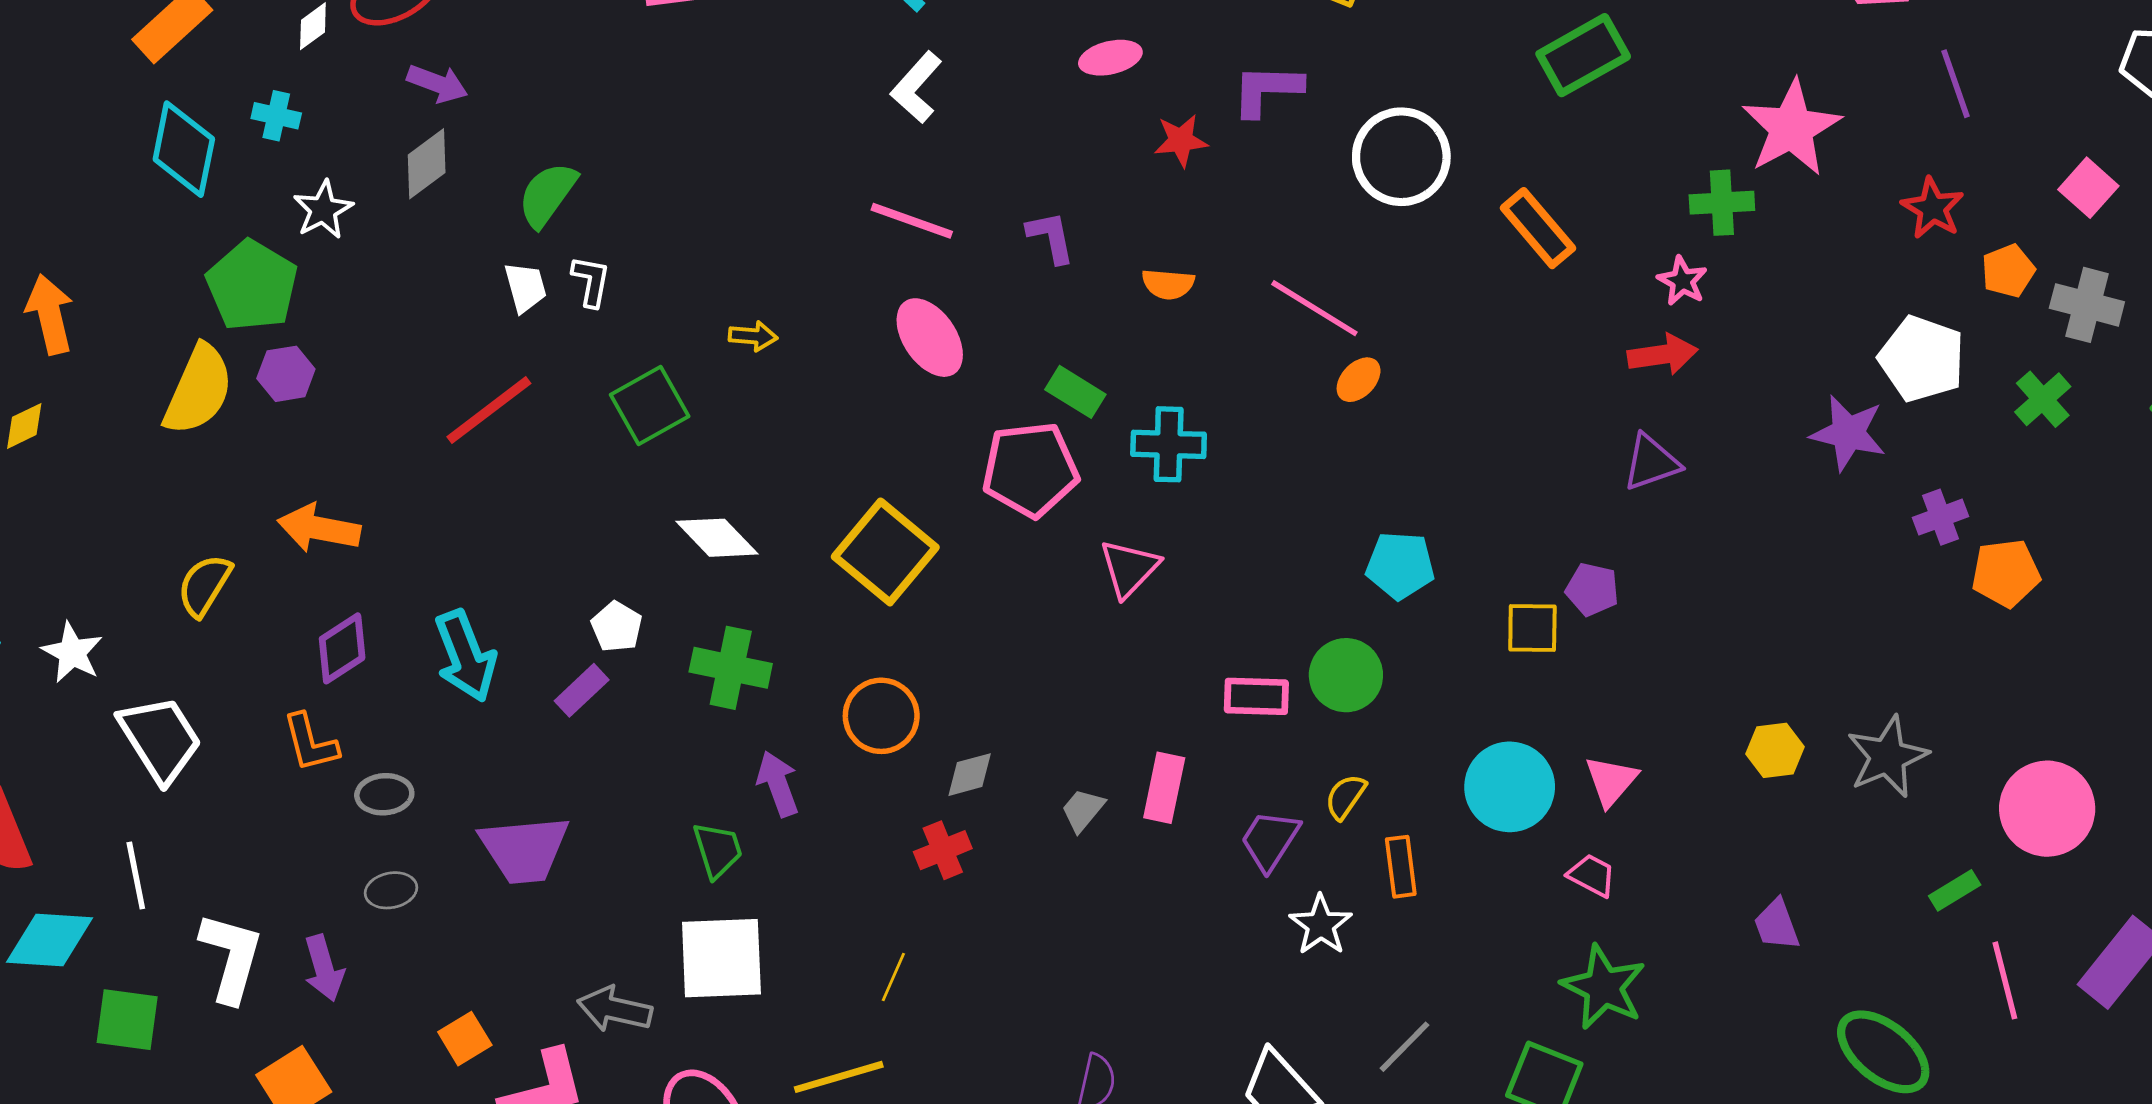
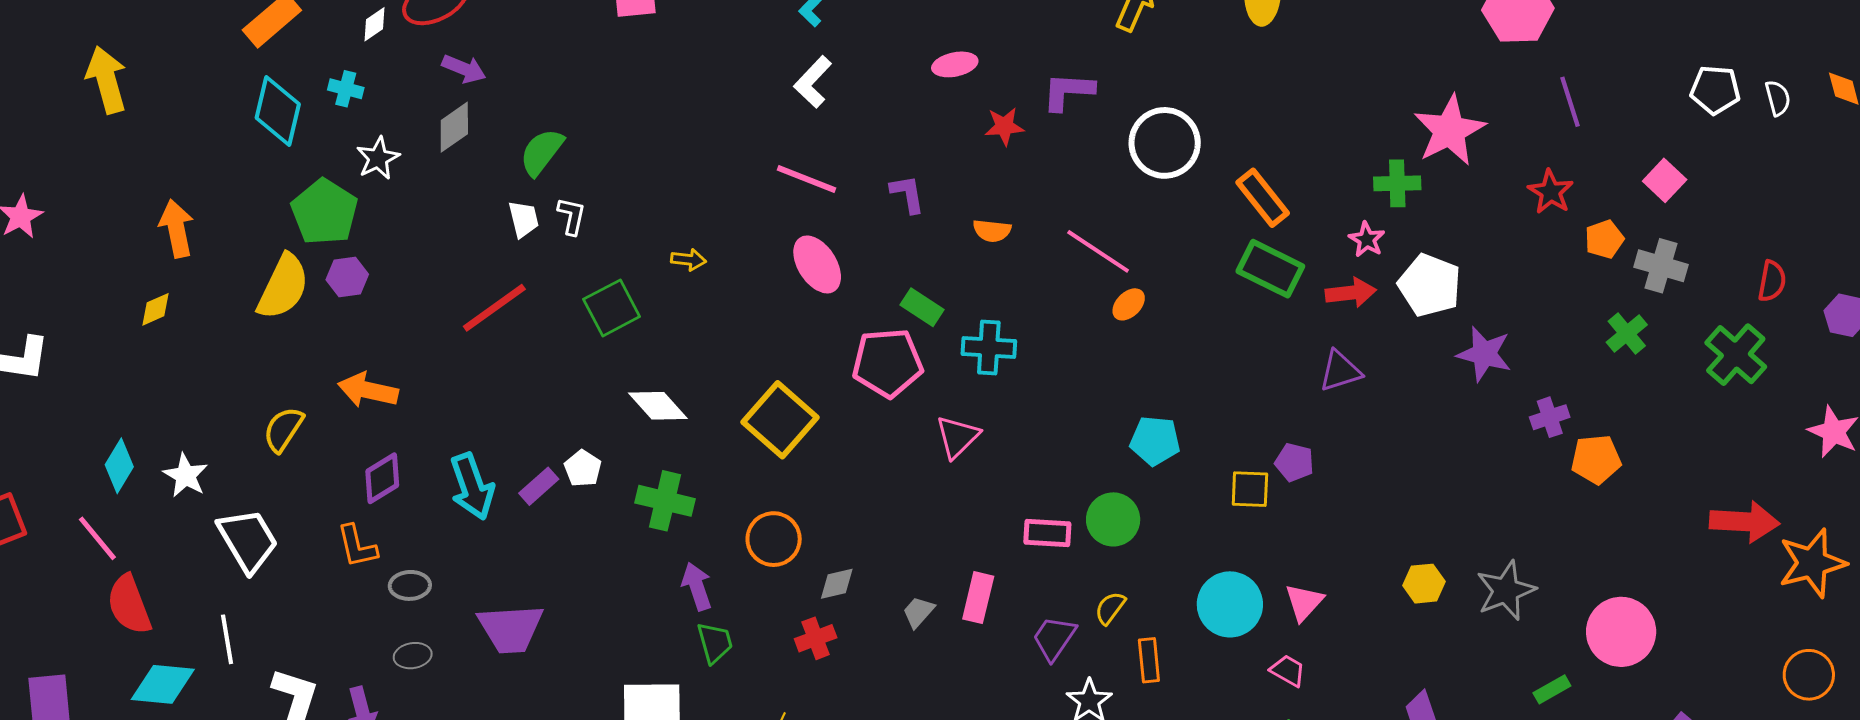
green rectangle: (1583, 55) -> (1270, 269), moved, turned 54
white pentagon: (1922, 359) -> (1430, 285), moved
purple rectangle: (582, 690) -> (539, 486), moved
green trapezoid: (718, 850) -> (715, 643), moved

